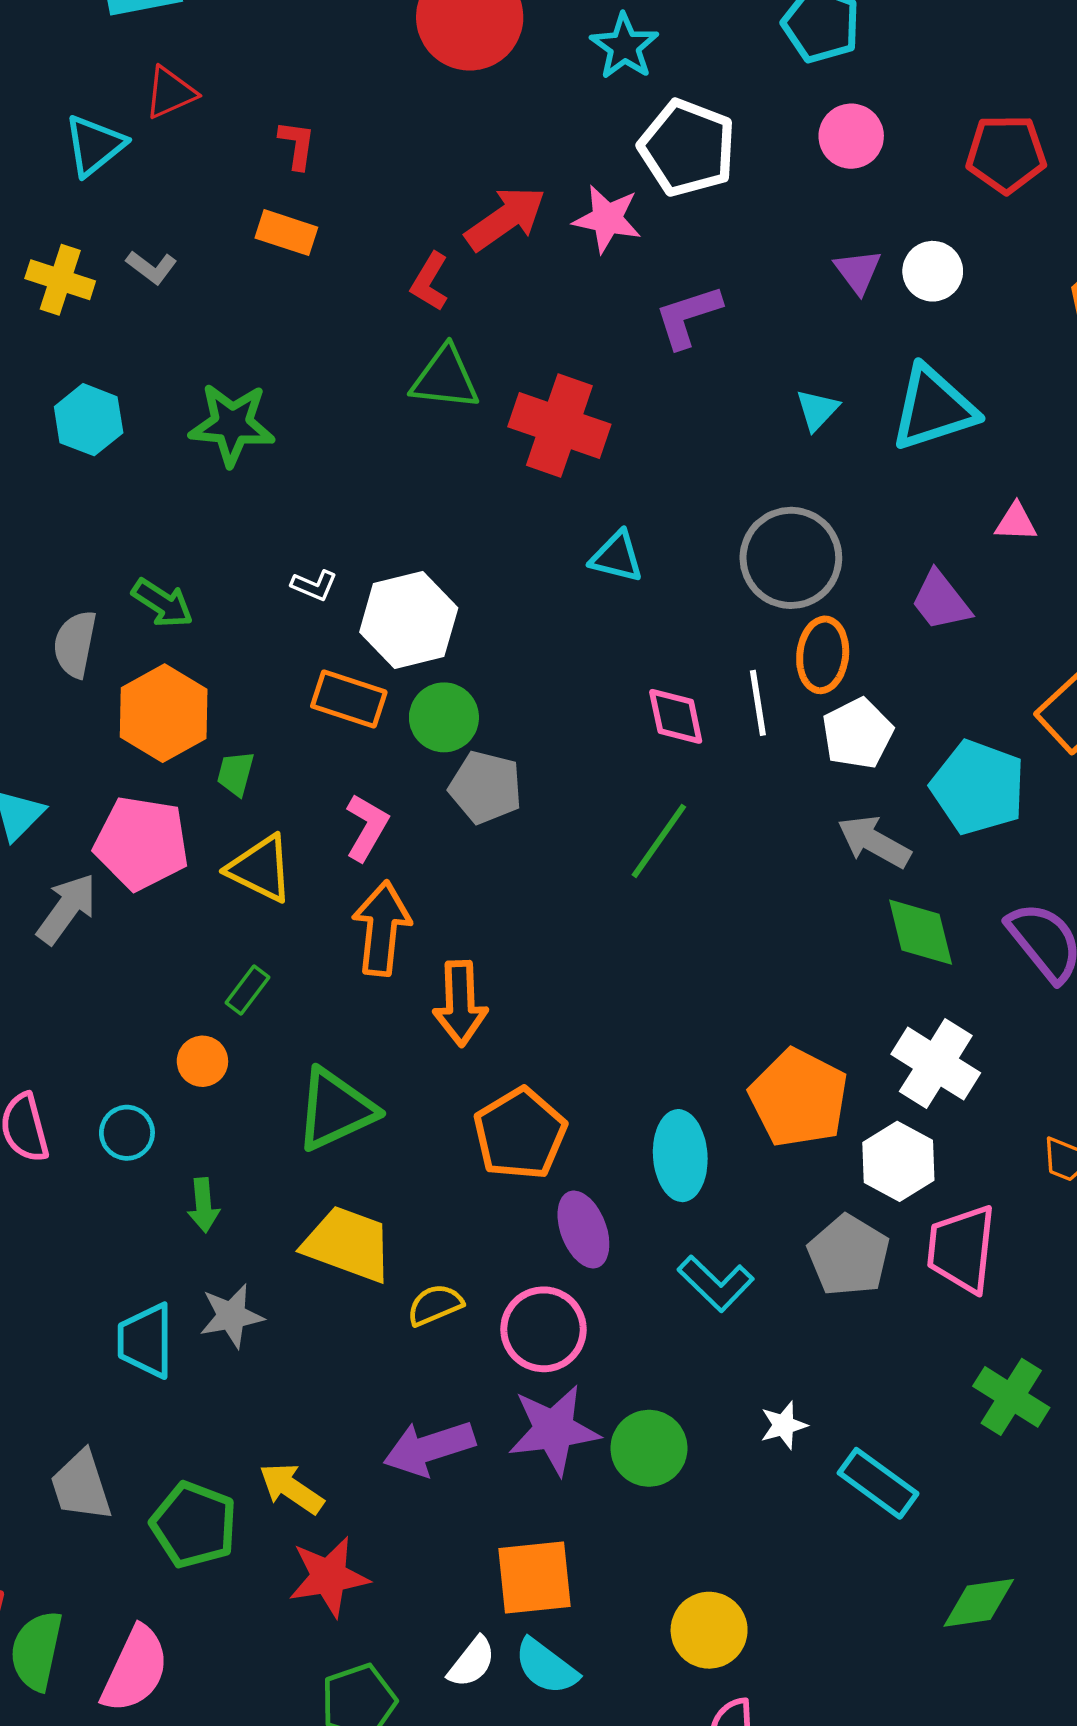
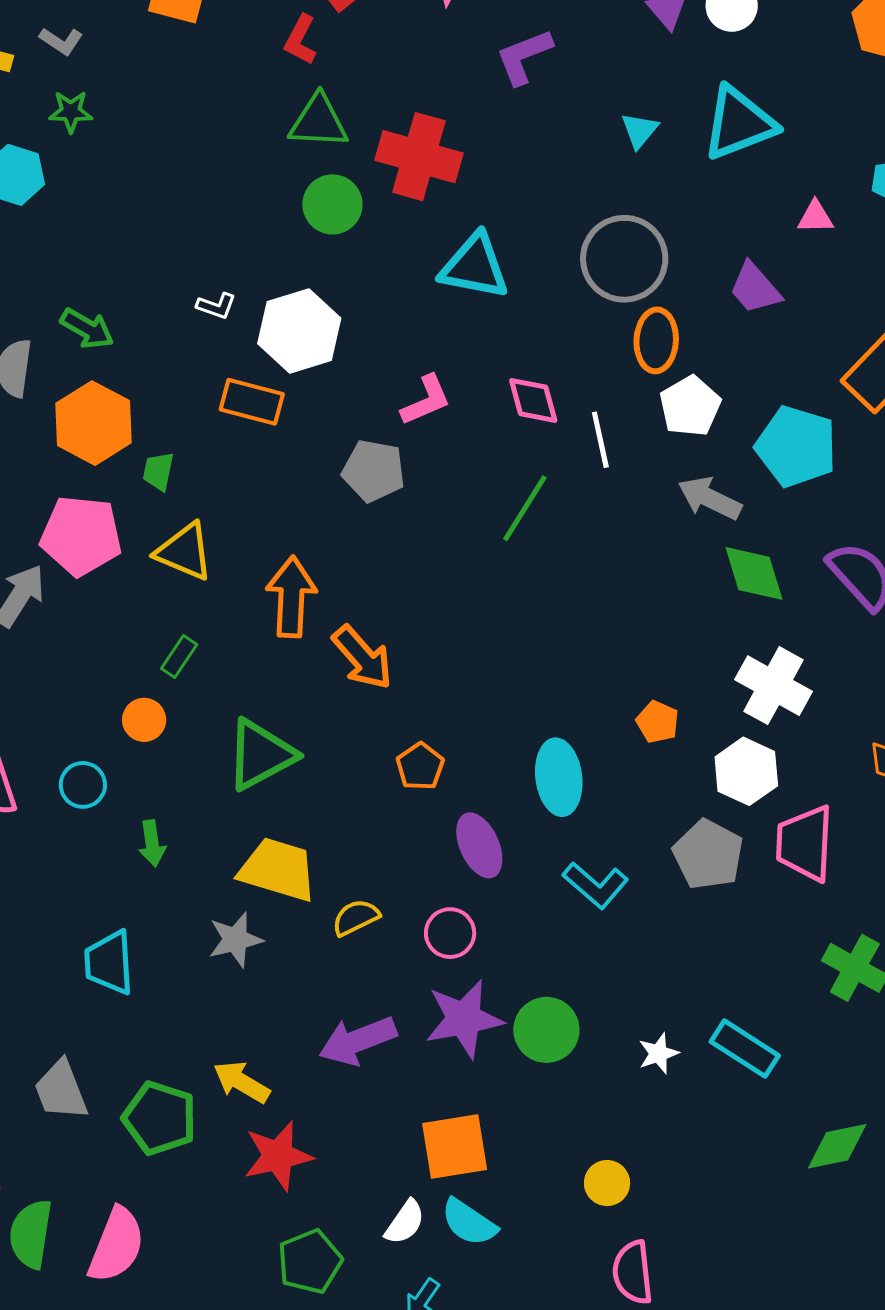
green star: (232, 424) -> (71, 112), moved, size x0.6
cyan triangle: (617, 557) -> (475, 266), size x1.5
white line: (758, 703) -> (600, 440), moved
green circle: (444, 717) -> (332, 204), moved
pink L-shape: (367, 827) -> (426, 400), moved, turned 40
orange arrow: (460, 1003) -> (362, 657), turned -36
orange pentagon: (799, 1098) -> (658, 722), size x0.5
orange pentagon: (520, 1134) -> (420, 766), size x0.6
gray star: (231, 1316) -> (235, 940), moved
pink circle: (544, 1329) -> (450, 933), size x0.7
white star: (784, 1425) -> (658, 1053), moved
yellow circle: (709, 1630) -> (607, 1183), size x0.7

